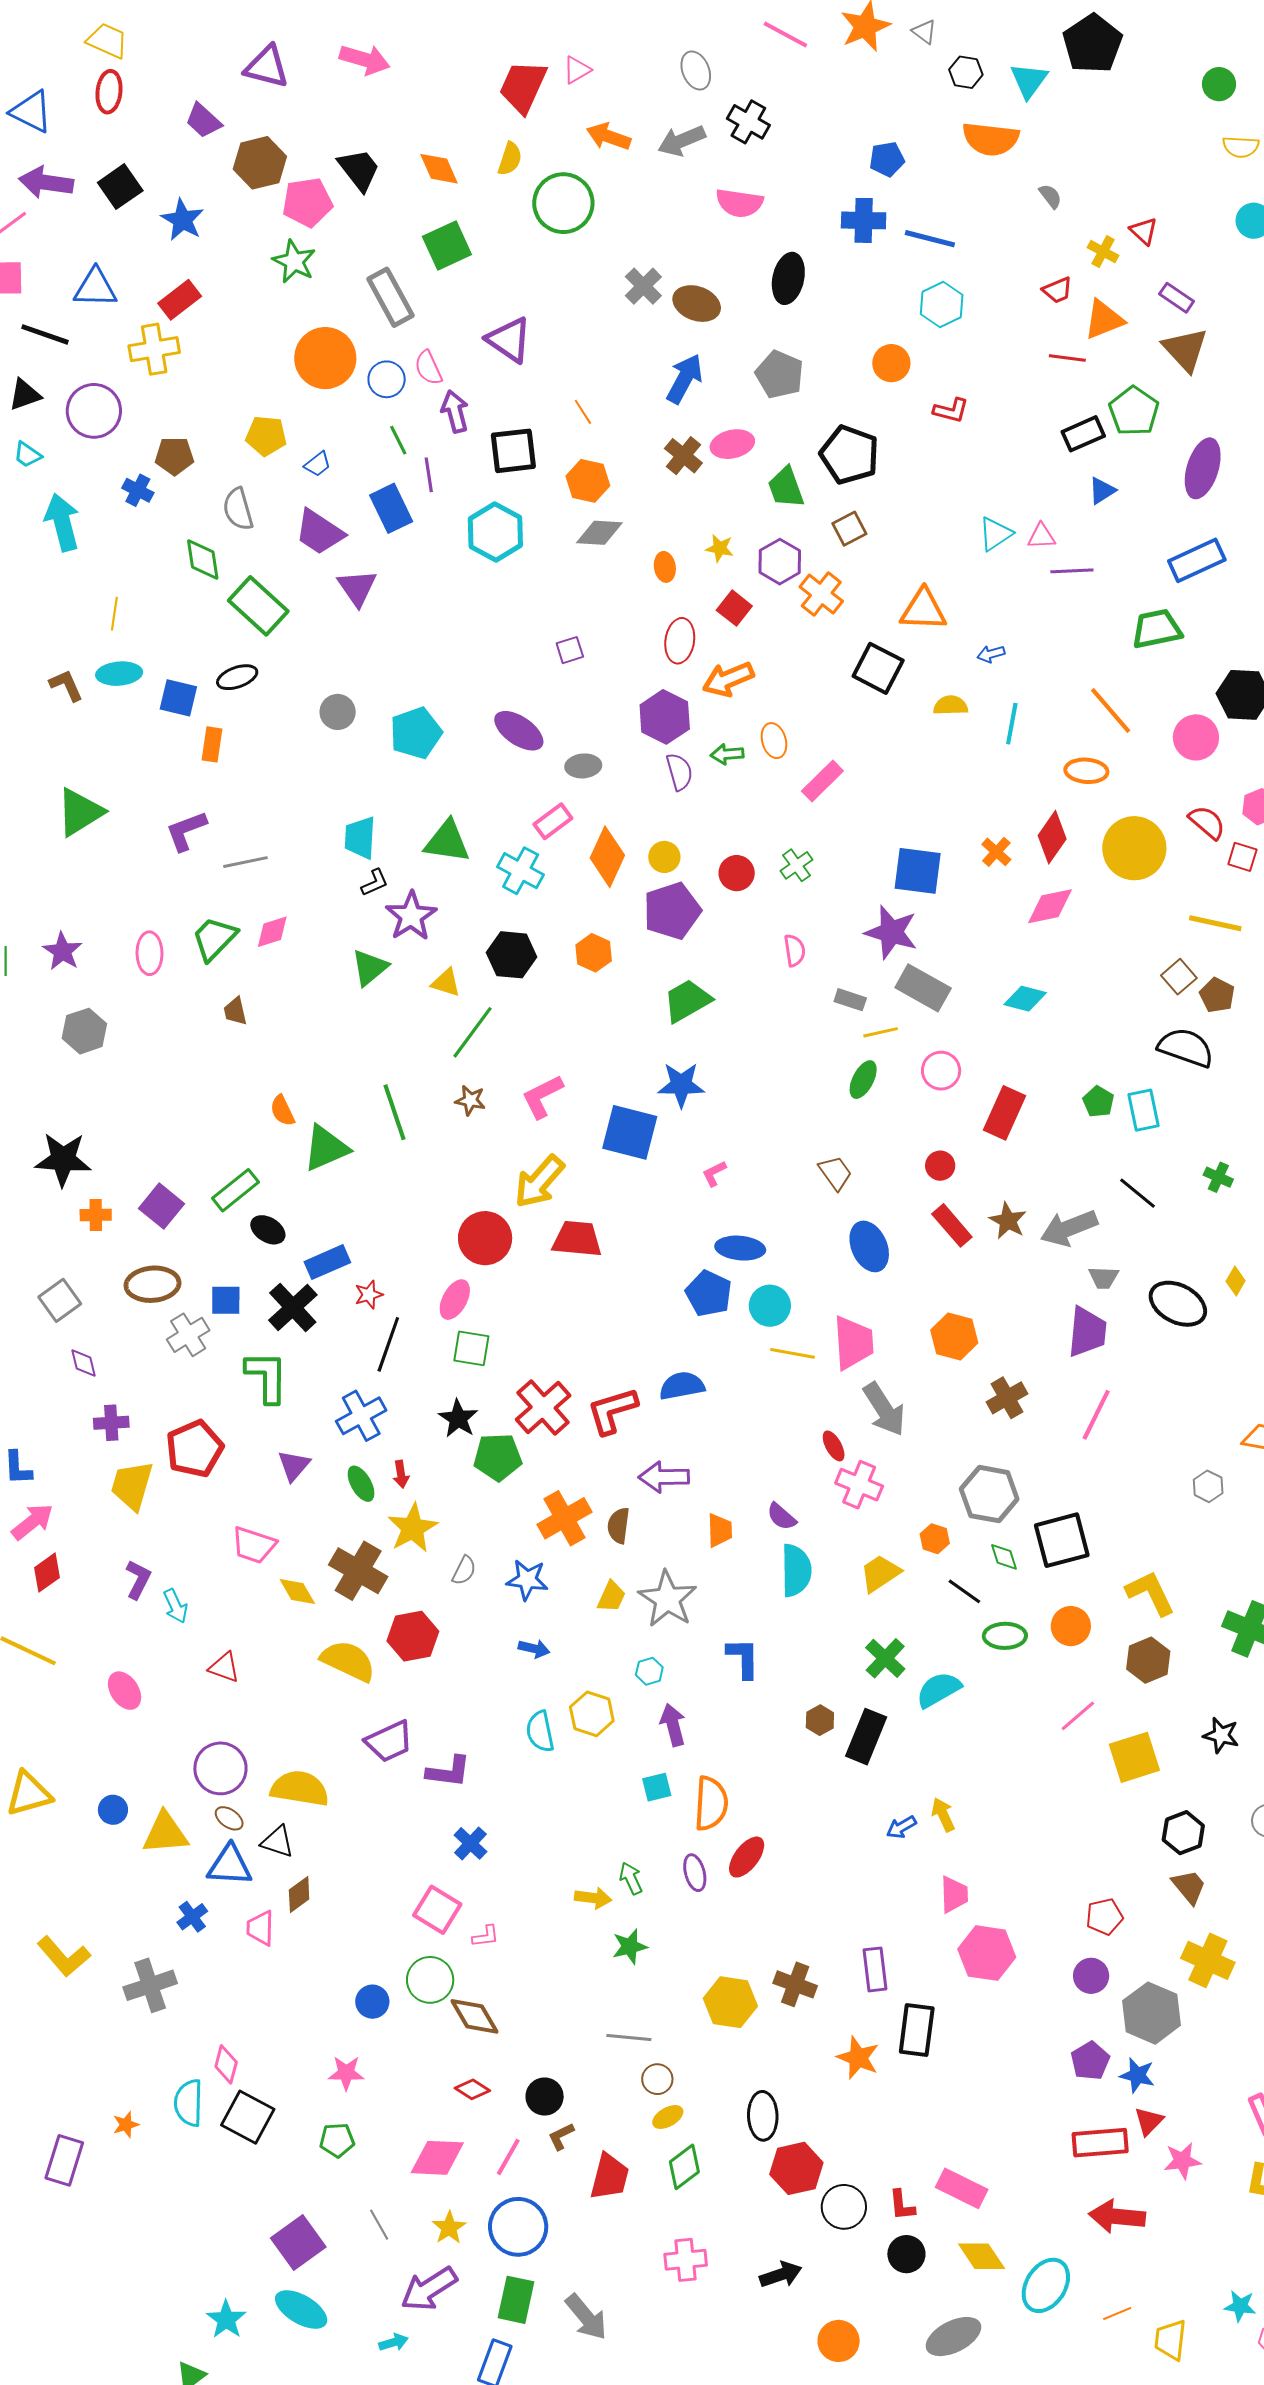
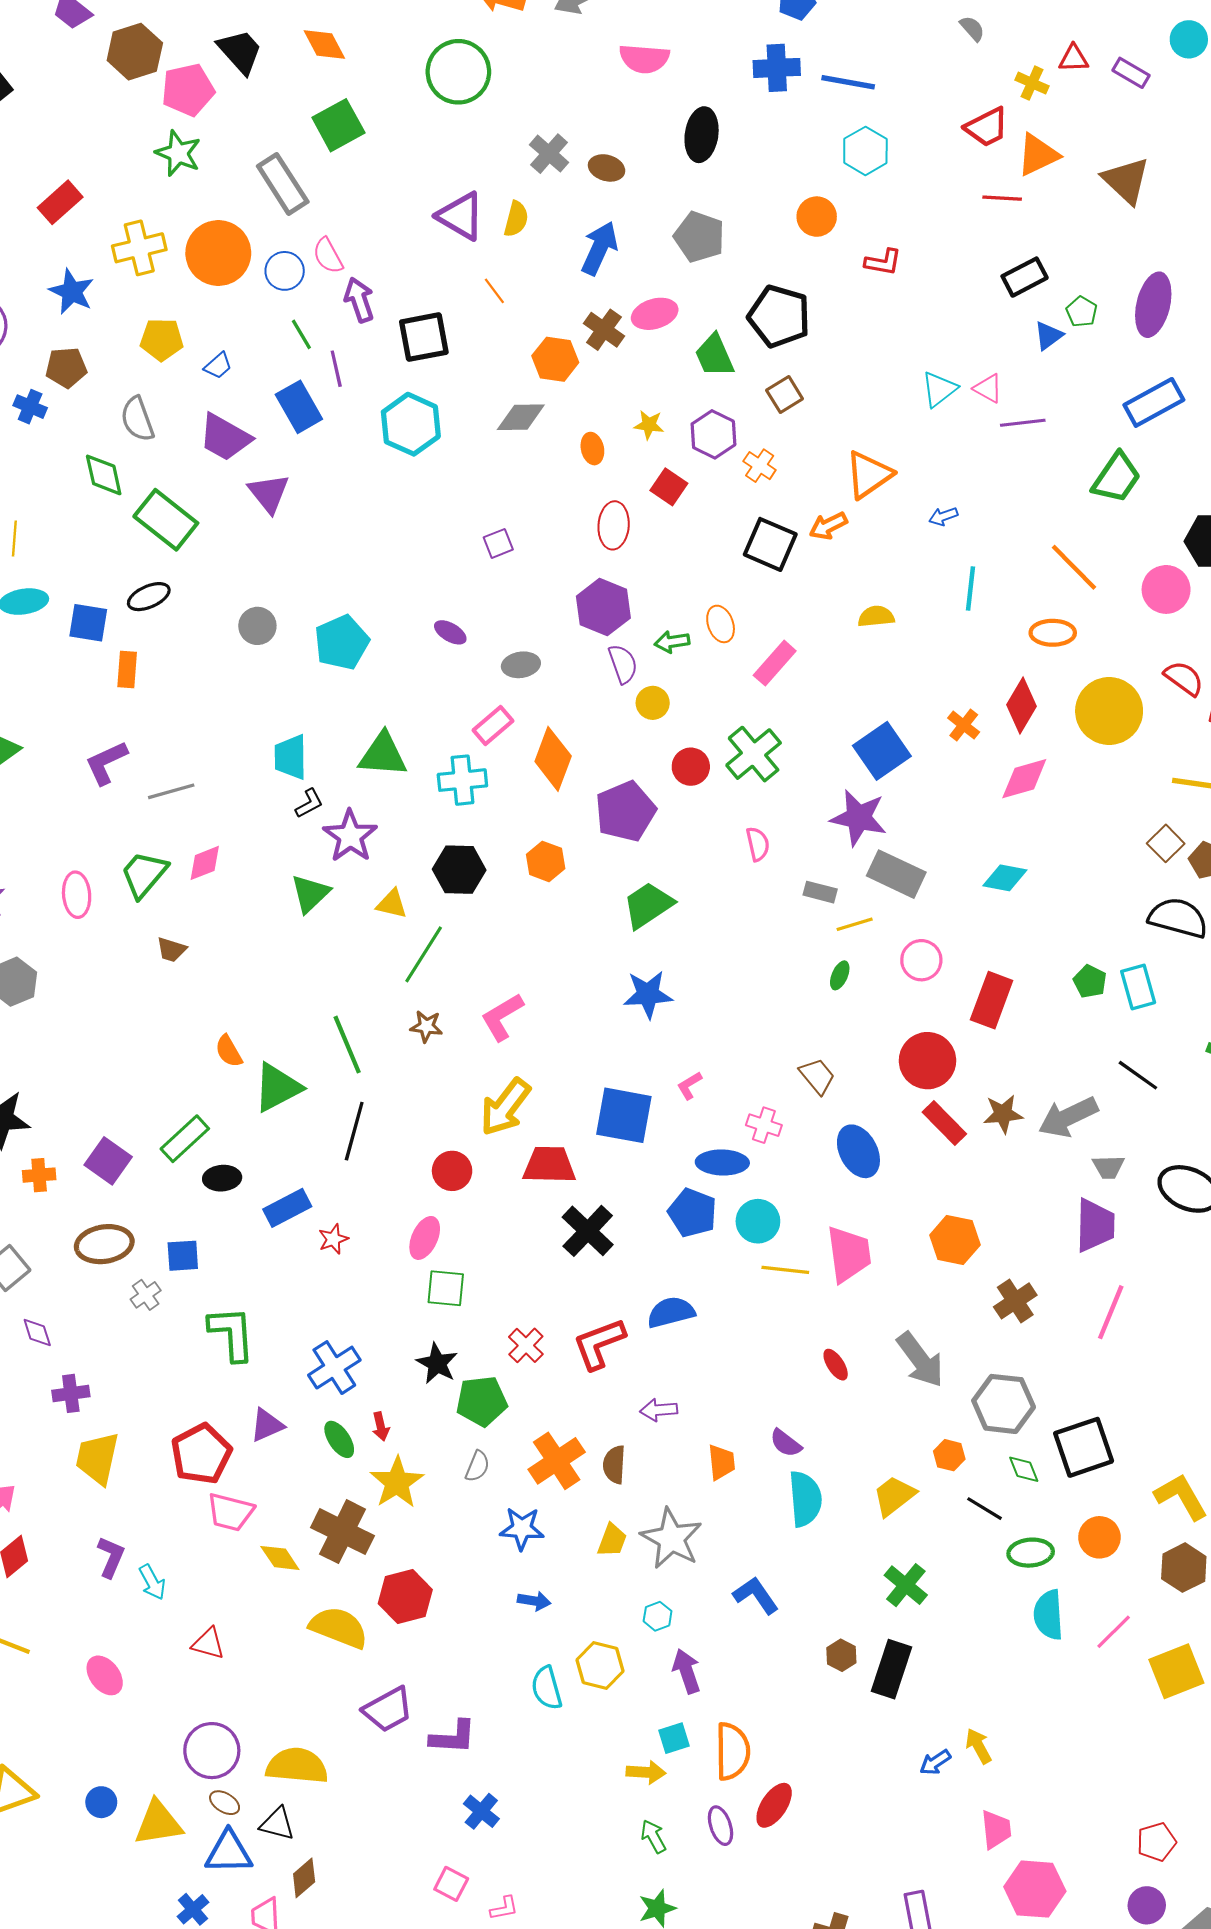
yellow semicircle: (510, 159) -> (516, 219), moved
blue star: (183, 220) -> (72, 292), moved
red triangle: (1144, 231) -> (1074, 58), turned -40
red trapezoid: (1057, 290) -> (987, 127), size x1.4
purple rectangle: (1177, 298) -> (1131, 73), moved
brown ellipse: (697, 304) -> (607, 168), size x0.7
purple triangle: (509, 340) -> (461, 216), moved
yellow cross: (154, 349) -> (139, 248), moved
green pentagon: (1134, 411) -> (1082, 312), moved, size x0.6
orange hexagon: (588, 481) -> (555, 359), moved
pink triangle: (1041, 536) -> (988, 388), turned 36
orange cross: (821, 594) -> (760, 466), size x0.7
orange triangle: (923, 610) -> (869, 475), turned -33
green trapezoid: (1157, 629) -> (1116, 478), turned 140
black square: (878, 668) -> (770, 544), moved
orange arrow: (728, 679) -> (828, 526), moved, size x0.7
yellow semicircle: (951, 705) -> (876, 616), moved
purple ellipse: (519, 731) -> (450, 632), size x0.6
yellow circle: (664, 857) -> (653, 703), moved
green cross: (796, 865) -> (754, 754), size x1.6
cyan cross: (521, 871) -> (462, 780), turned -30
blue square: (918, 871) -> (882, 751), turned -38
brown trapezoid: (235, 1011) -> (171, 950), turned -56
green ellipse: (863, 1080) -> (840, 975), size x0.7
blue square: (630, 1132) -> (624, 1115), moved
red circle: (940, 1166) -> (927, 1061), size x1.8
brown star: (1008, 1221) -> (1003, 1114), turned -30
black ellipse: (268, 1230) -> (222, 1178), turned -32
red circle: (485, 1238) -> (452, 1171), size x0.7
black cross: (293, 1308) -> (588, 1231), moved
gray cross: (188, 1335) -> (146, 1295), size x0.7
black line: (388, 1344) -> (354, 1131), moved
red cross: (543, 1407) -> (526, 1345), size x0.6
gray arrow: (884, 1409) -> (920, 1360), moved
red pentagon: (195, 1449) -> (201, 1454), moved
purple triangle: (294, 1466) -> (267, 1425), turned 30
purple arrow: (664, 1477) -> (659, 1410), size x0.7
pink cross: (859, 1485) -> (764, 1125), moved, size x0.7
gray semicircle: (464, 1570) -> (477, 1466), moved
blue L-shape: (743, 1658) -> (756, 1595), turned -30
cyan semicircle: (939, 1690) -> (1048, 1615), moved, turned -60
yellow arrow: (593, 1898) -> (646, 1772), moved
pink square: (437, 1910) -> (451, 1884), size x0.7

